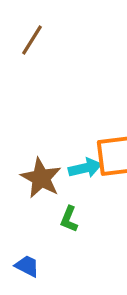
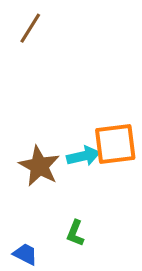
green L-shape: (69, 219) -> (75, 233), moved

